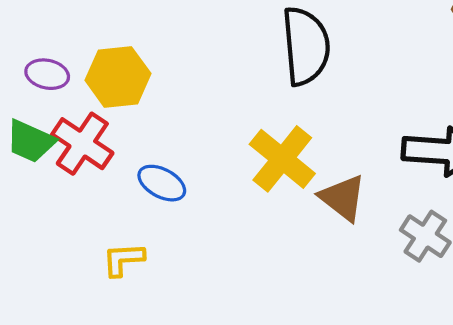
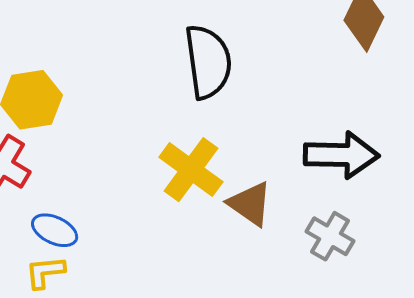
blue ellipse: (162, 183) -> (55, 230), moved

